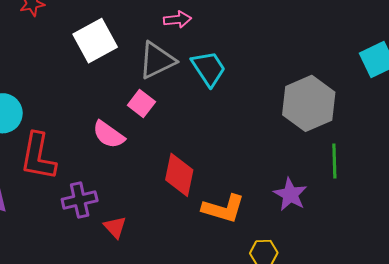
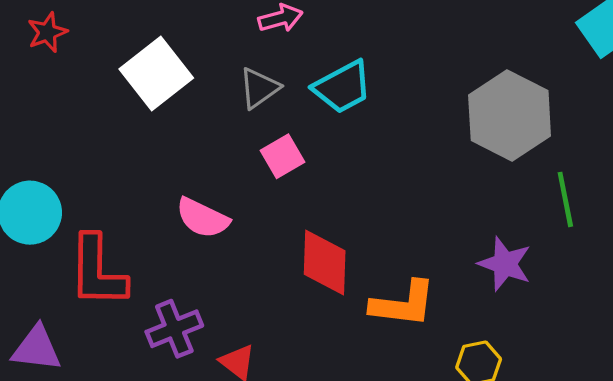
gray triangle: (157, 60) -> (259, 88), size x0.7
cyan trapezoid: (209, 68) -> (343, 87), turned 105
pink square: (141, 104) -> (283, 156), moved, turned 32

